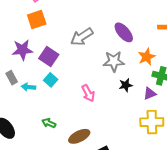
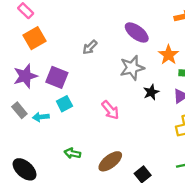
gray arrow: (82, 37) -> (90, 47), size x0.6
cyan square: (51, 80) -> (64, 104), turned 32

